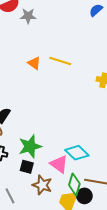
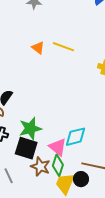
cyan diamond: (77, 153) -> (76, 137), turned -60
black square: (27, 167) -> (26, 148), size x1.6
green diamond: (74, 184) -> (58, 165), moved

